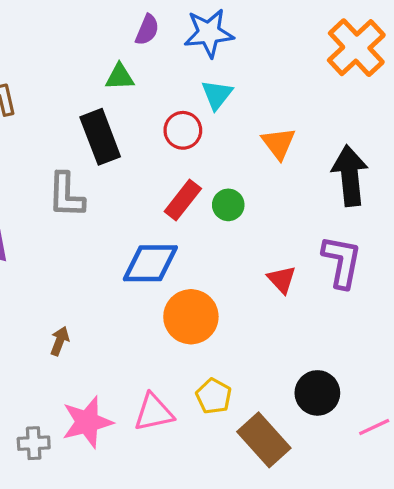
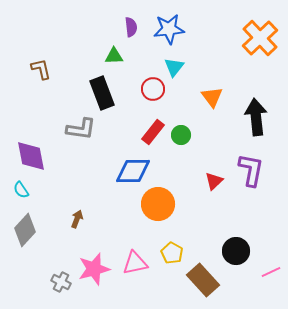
purple semicircle: (147, 30) -> (131, 27), turned -30
gray L-shape: (66, 195) -> (81, 129), turned -84
red triangle: (282, 279) -> (214, 181), turned 30
gray cross: (34, 443) -> (61, 282), turned 30

